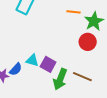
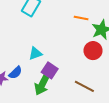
cyan triangle: (32, 60) -> (35, 53), moved, turned -40
green arrow: (60, 79) -> (42, 84), moved

